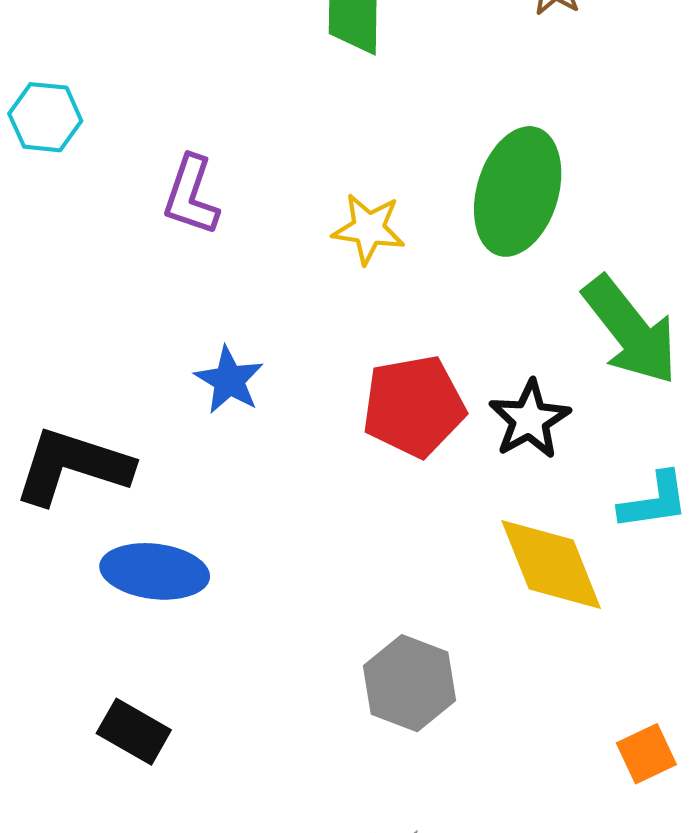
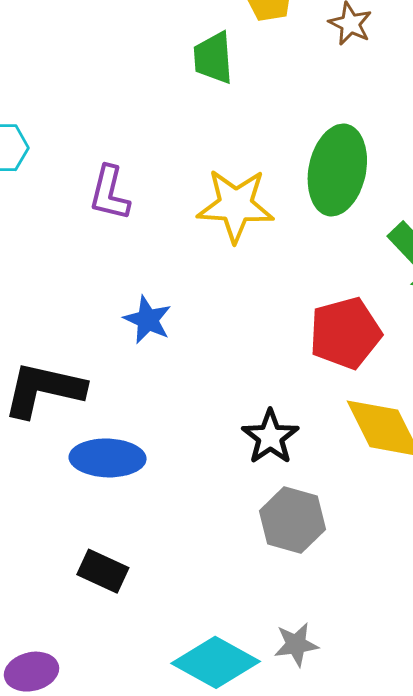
yellow star: (369, 229) -> (236, 205), size x1.5
red pentagon: (414, 406) -> (345, 333), moved
black star: (530, 419) -> (270, 437), moved

